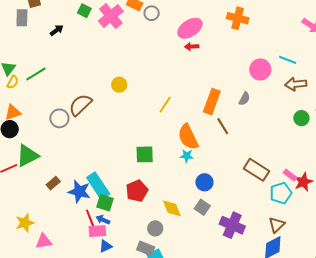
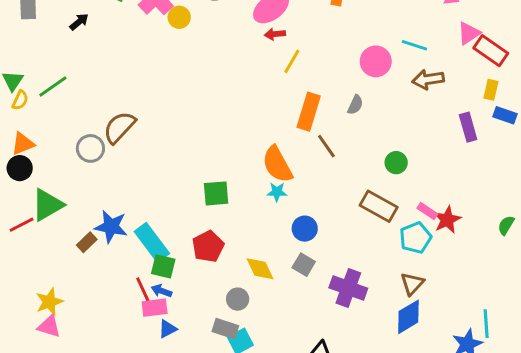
yellow circle: (119, 85) -> (179, 17), moved
yellow line: (165, 105) -> (292, 61), moved
green circle: (301, 118) -> (396, 163), moved
blue star: (79, 191) -> (111, 227), moved
pink triangle: (44, 241) -> (49, 326), moved, turned 30

